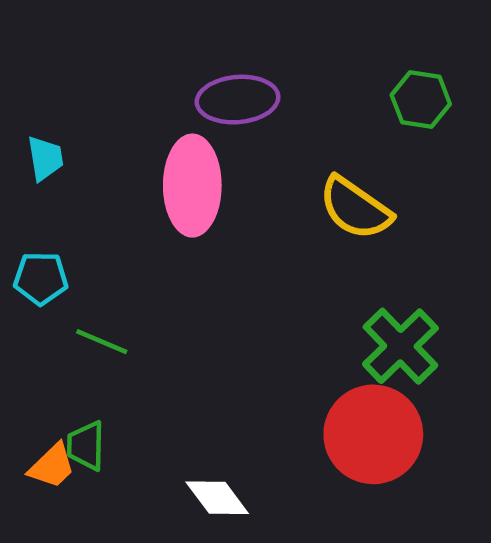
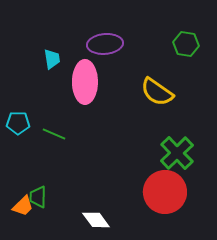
cyan trapezoid: (45, 158) -> (52, 59), moved
green line: (102, 342) -> (54, 134), moved

